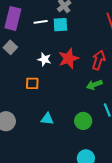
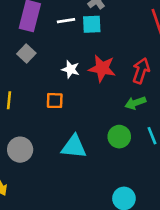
red star: (69, 58) -> (102, 68), turned 30
cyan triangle: (47, 119) -> (74, 147), size x1.5
green circle: (83, 121) -> (119, 137), moved

